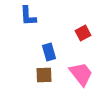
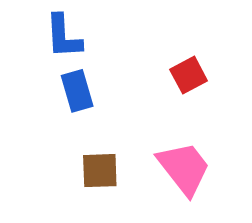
blue rectangle: (49, 52) -> (77, 91), moved

